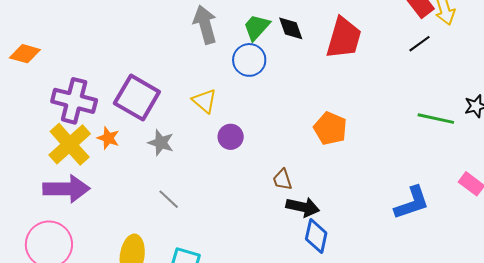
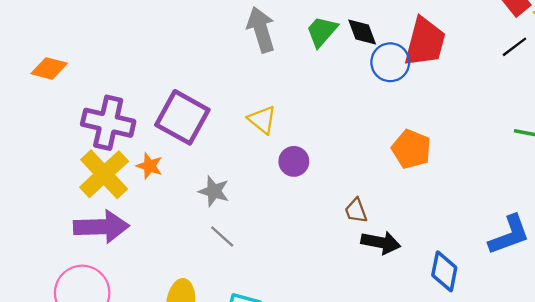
blue circle: (249, 60) -> (390, 62), moved
gray star: (161, 143) -> (214, 191), moved
blue diamond: (316, 236) -> (444, 271), moved

